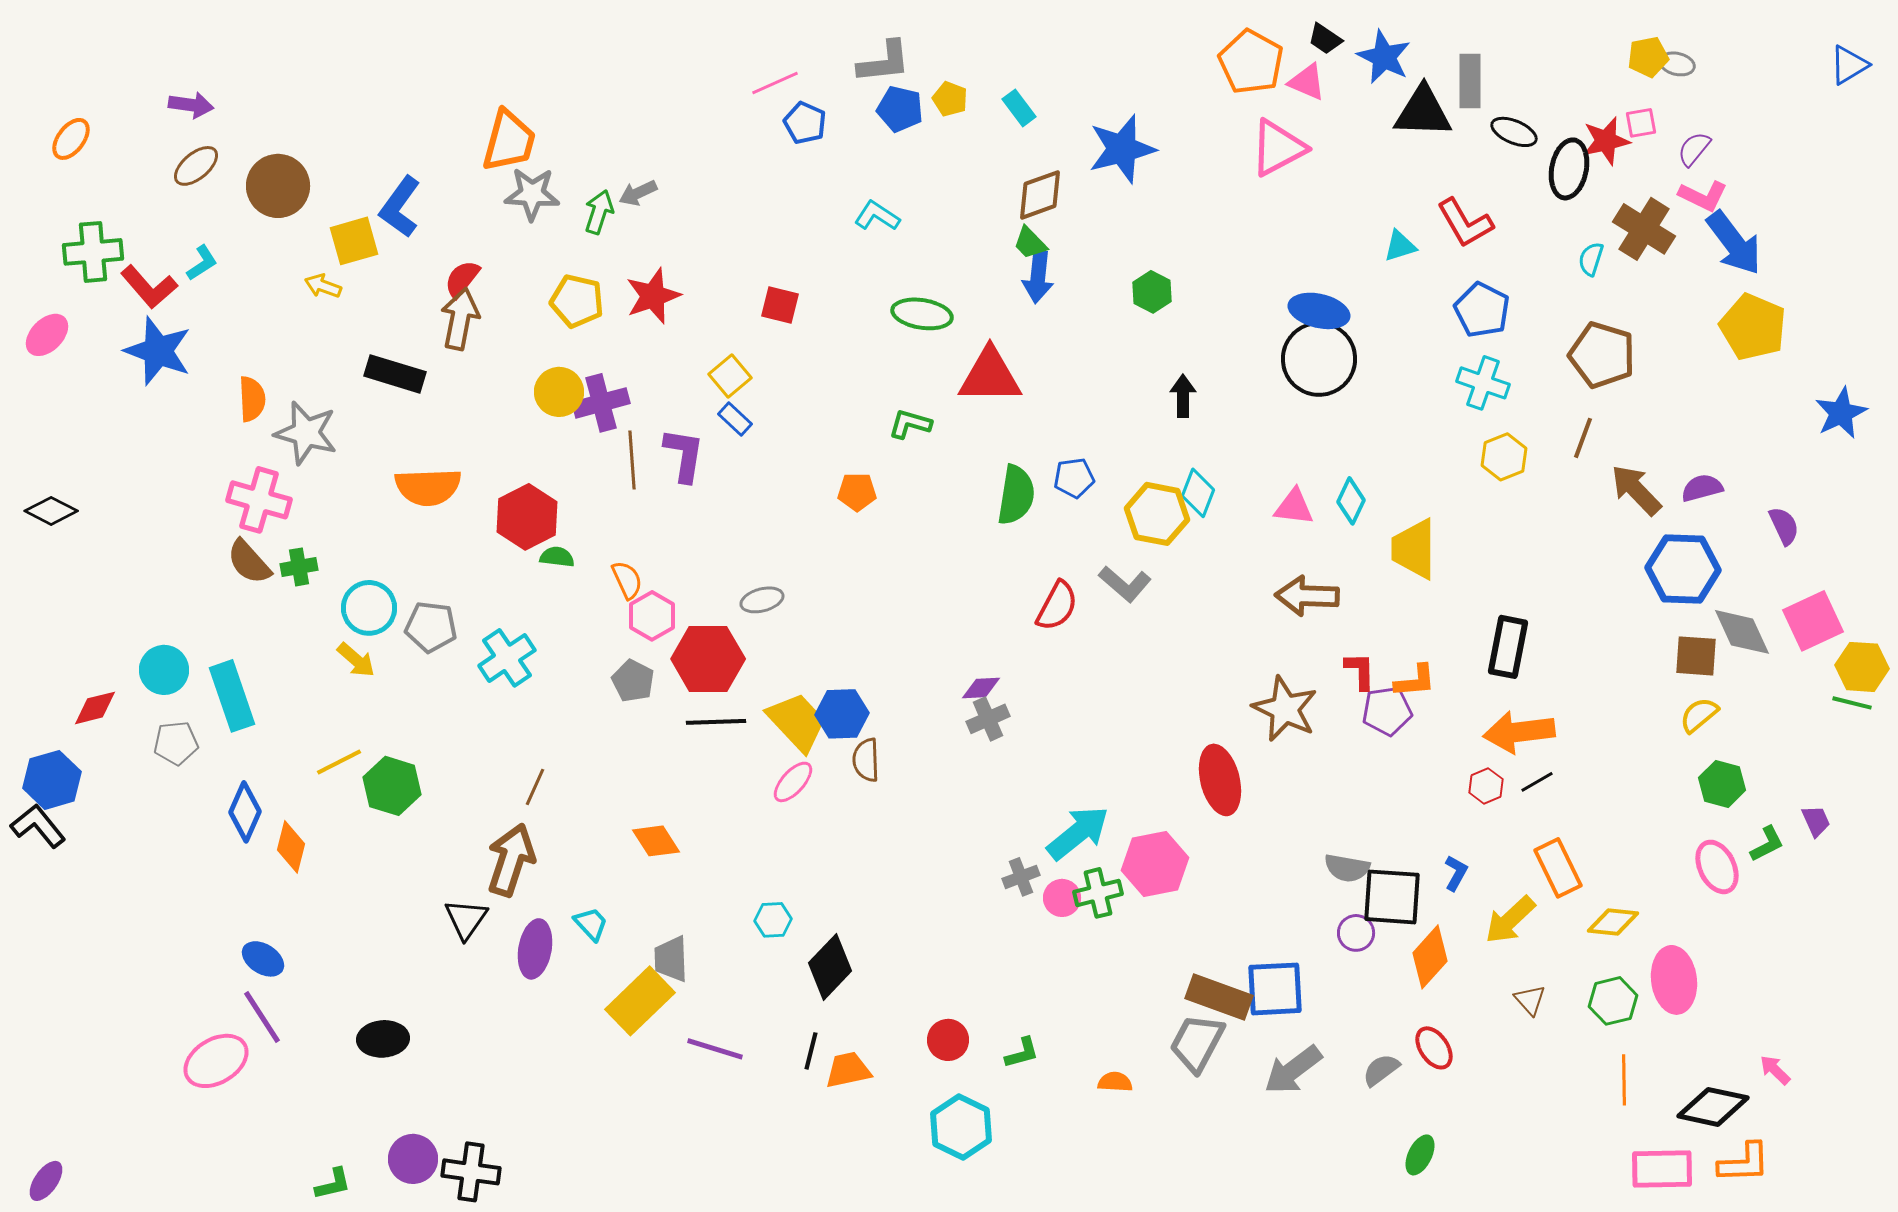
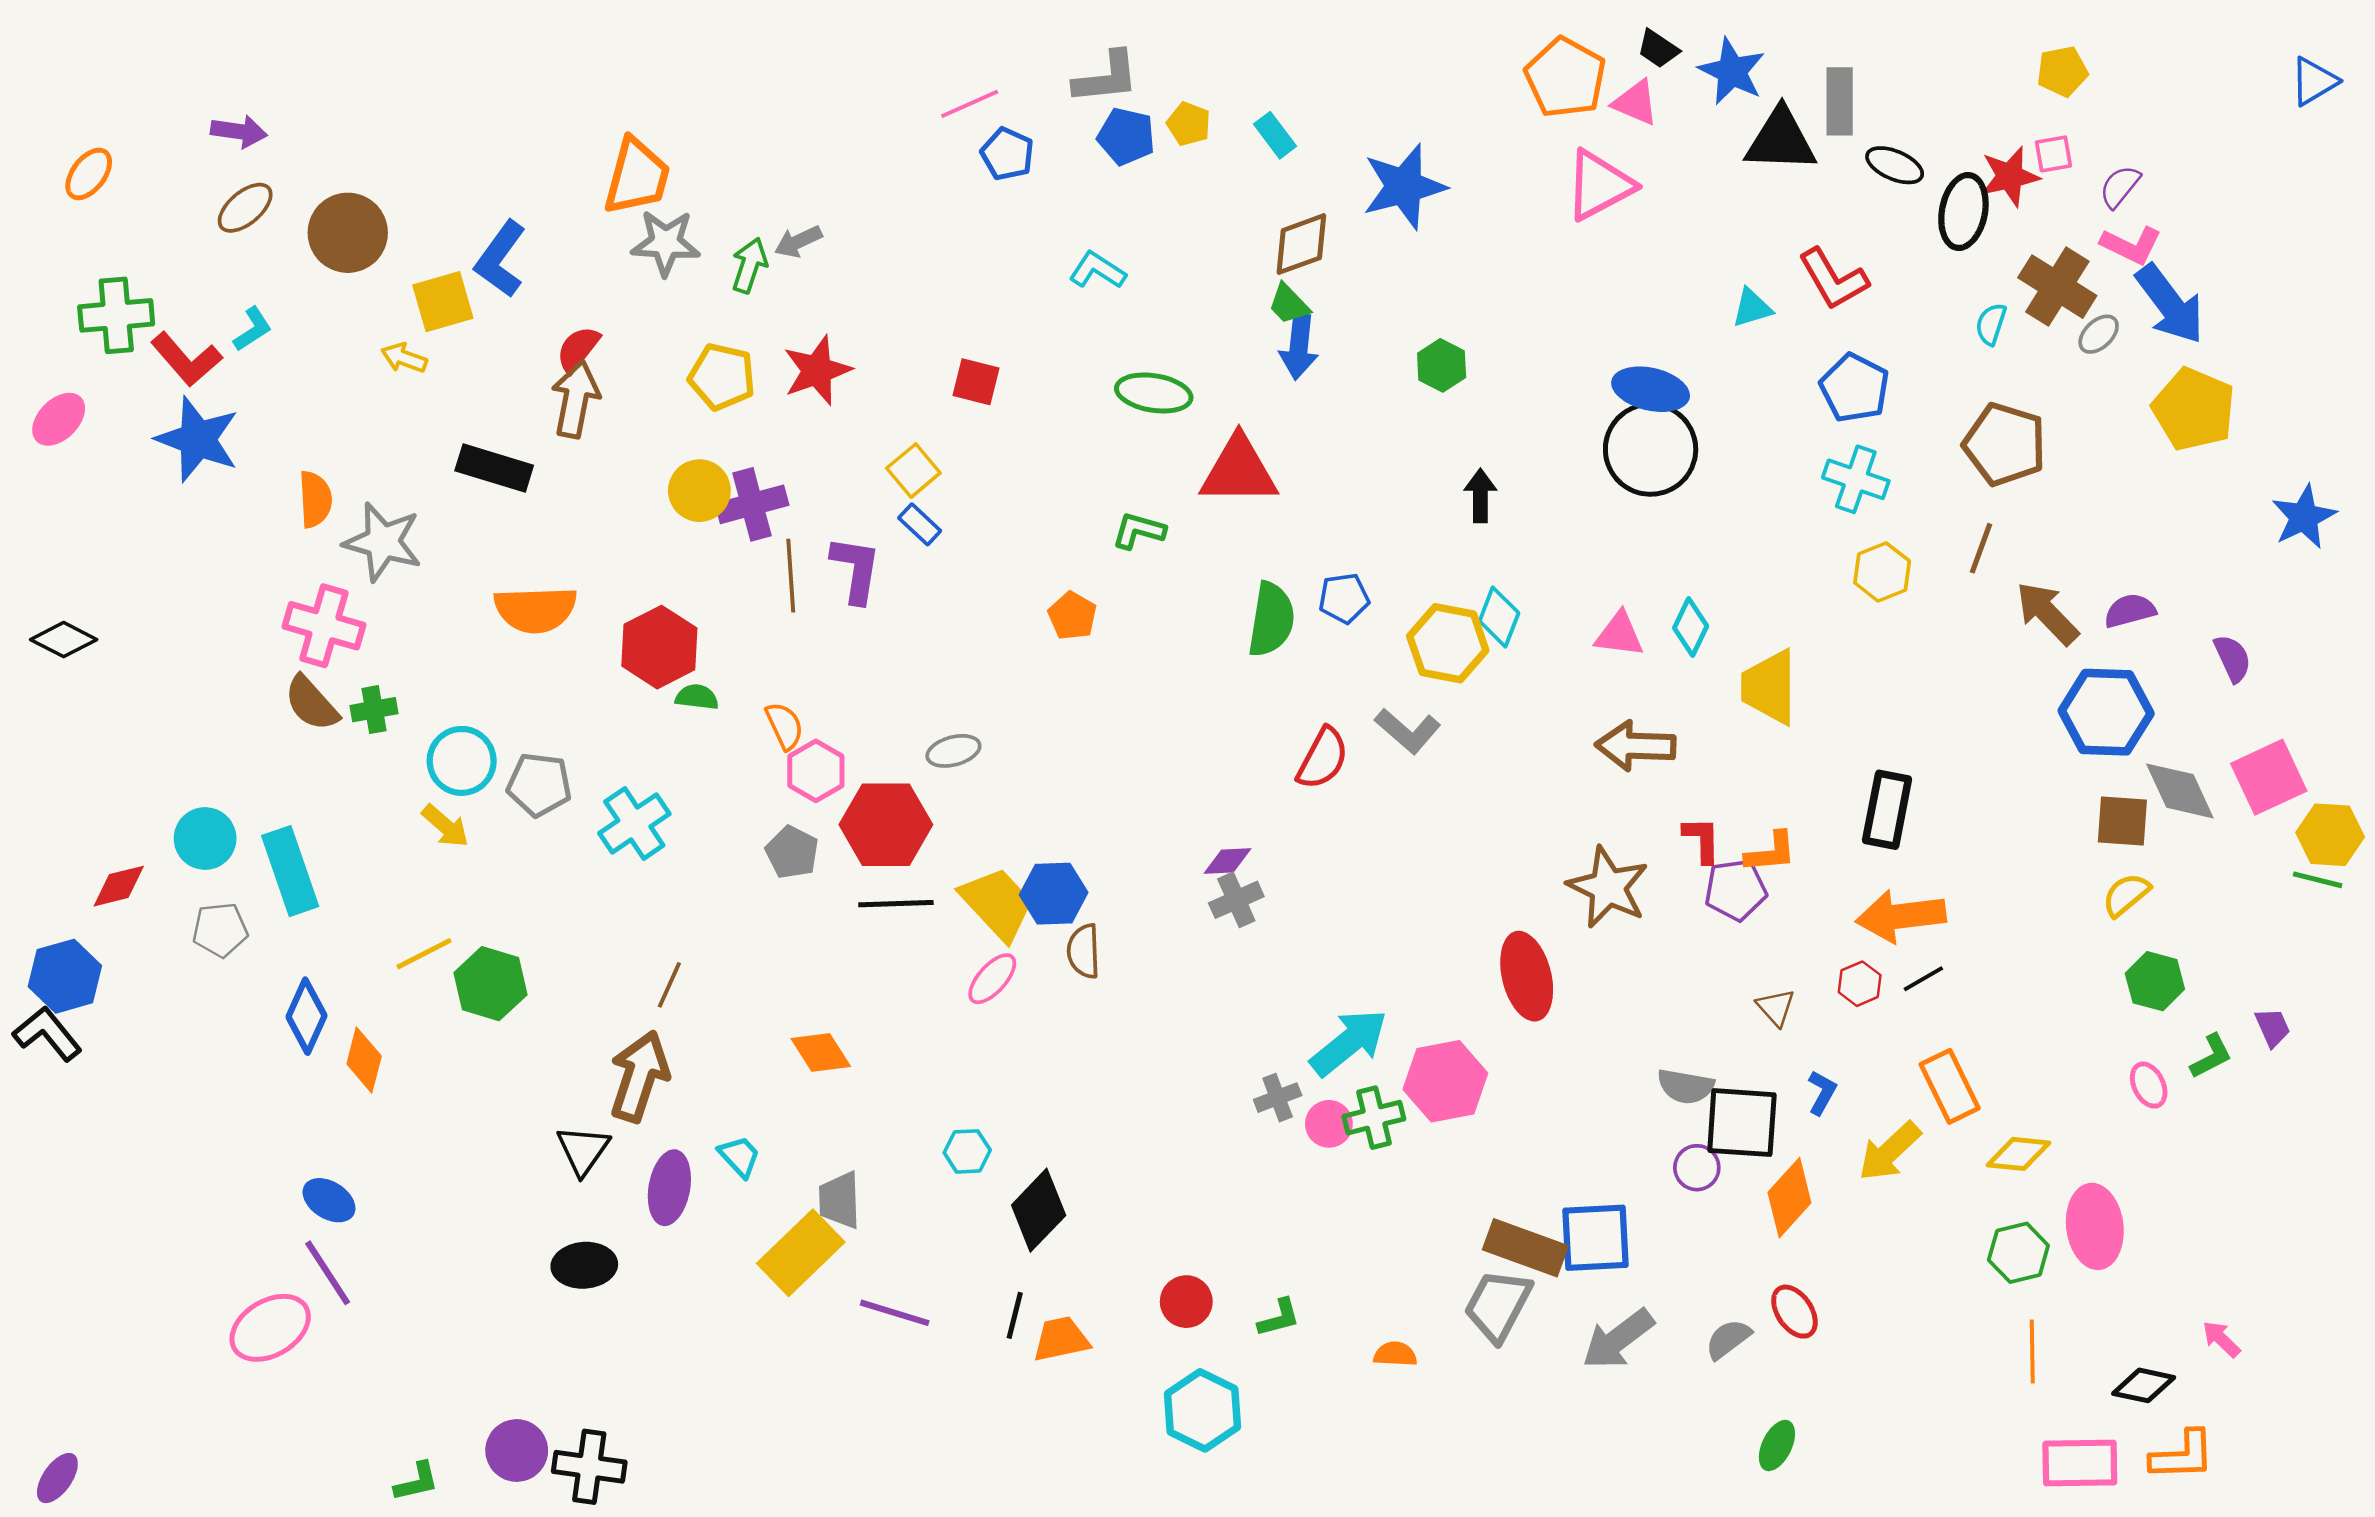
gray ellipse: (1677, 64) -> (2099, 334), moved, turned -56
orange pentagon: (857, 492) -> (1072, 616), turned 30
pink ellipse: (1717, 867) -> (2149, 1085), size x0.7
brown triangle: (1530, 1000) -> (1776, 1007), moved
black ellipse: (383, 1039) -> (584, 1265), moved
black diamond: (1713, 1107) -> (2144, 1385), size x0.7

